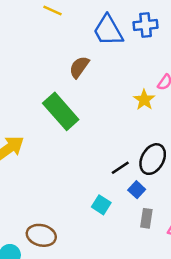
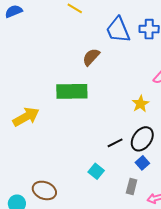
yellow star: (144, 100) -> (140, 104), moved
green rectangle: (61, 111) -> (72, 91), turned -56
blue square: (137, 190) -> (142, 163), moved

